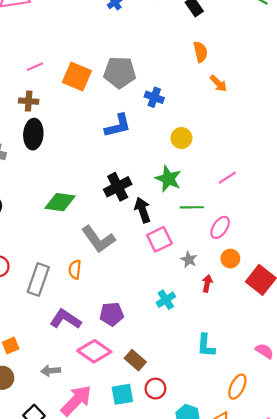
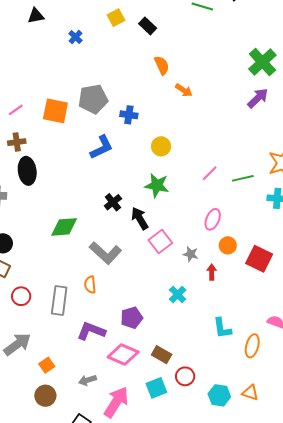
black cross: (118, 187) -> (113, 202), size x0.7
green line: (192, 207) -> (243, 178), moved
orange ellipse: (237, 387) -> (252, 346), moved

